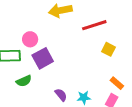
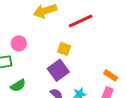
yellow square: (109, 49) -> (64, 49), moved
purple square: (43, 58) -> (58, 70), moved

